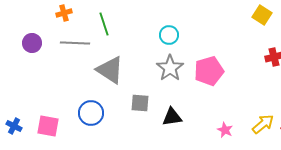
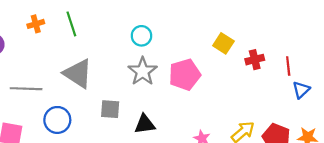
orange cross: (64, 13) -> (36, 24), moved
yellow square: (262, 15) -> (223, 43), moved
gray line: (75, 43) -> (26, 89), moved

